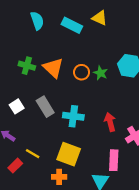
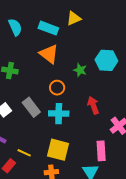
yellow triangle: (100, 18) -> (74, 18), turned -42
orange triangle: (53, 68) -> (49, 54), moved
orange circle: (82, 72) -> (57, 88), moved
red arrow: (110, 122) -> (93, 105), moved

